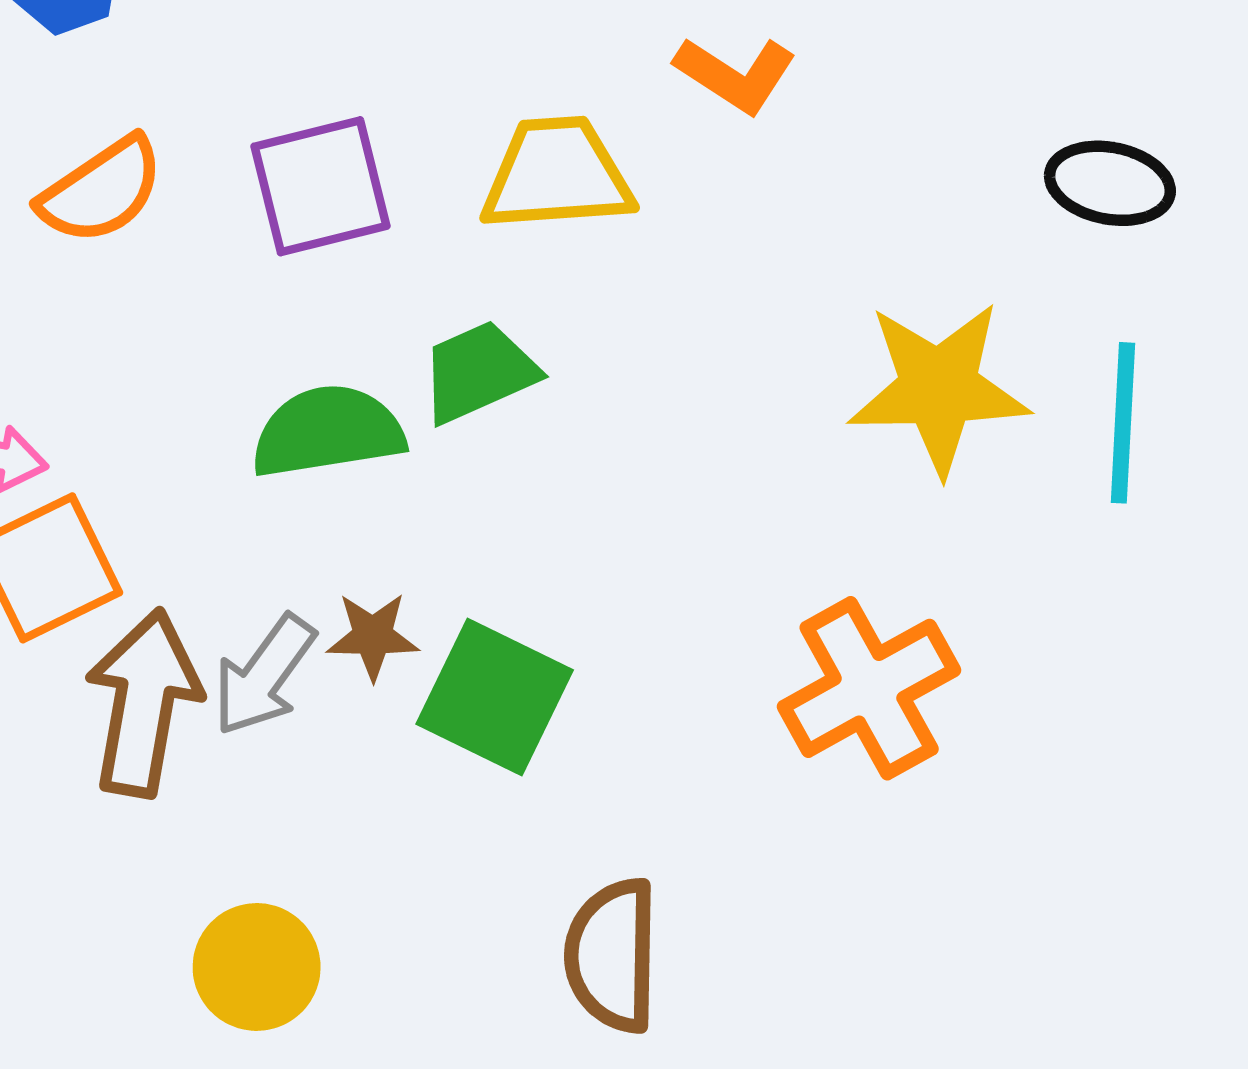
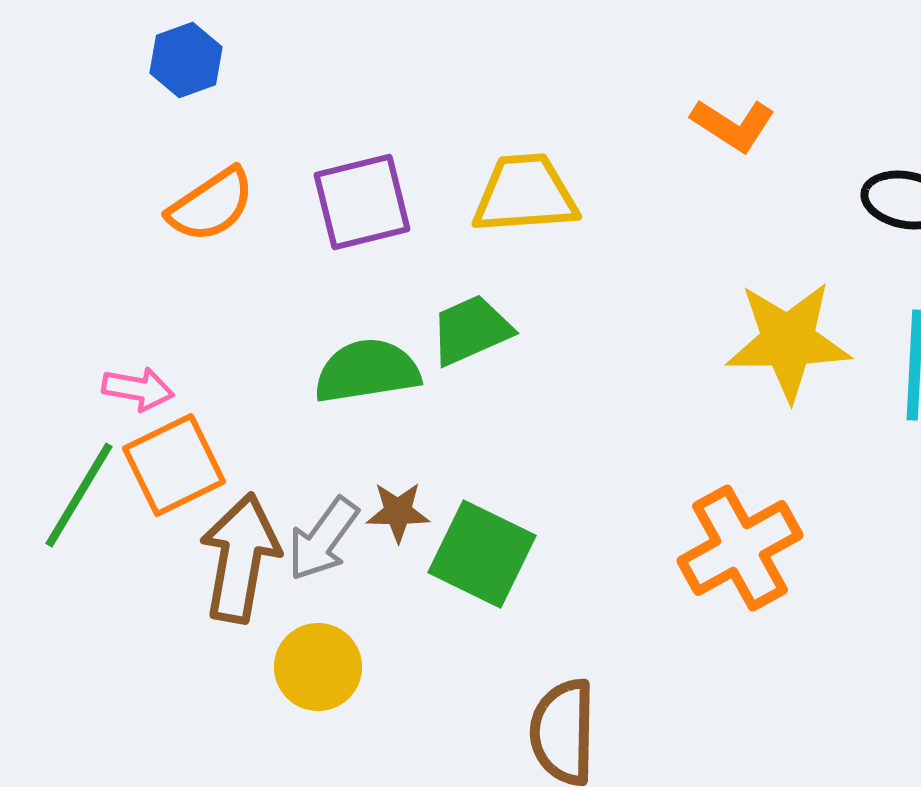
orange L-shape: (736, 74) -> (733, 125), moved
yellow circle: (257, 967) -> (318, 667), moved

